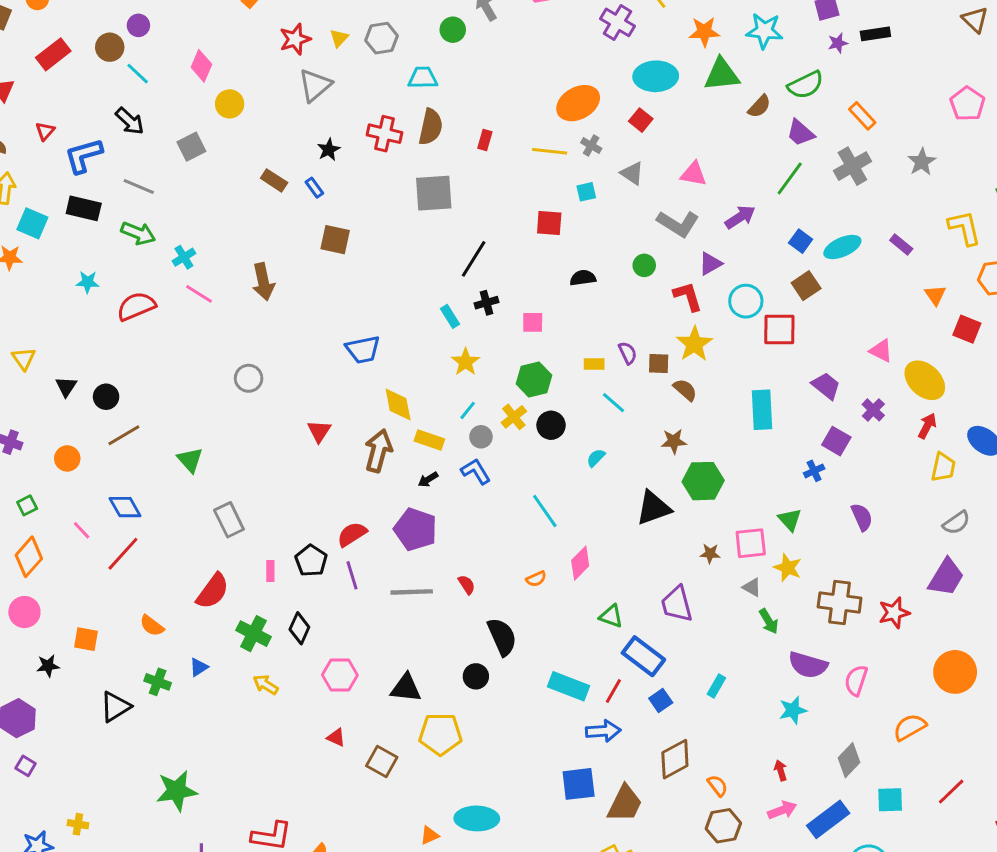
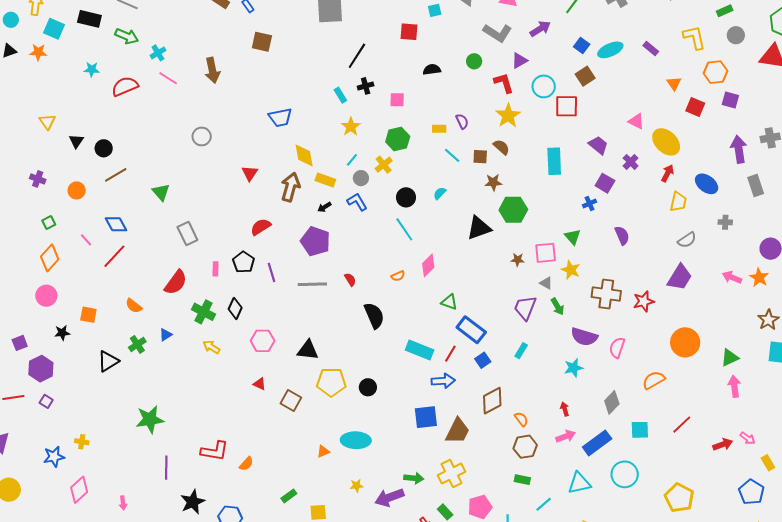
brown square: (659, 364) -> (480, 157), moved
black circle: (551, 425) -> (406, 197), moved
red semicircle: (352, 534) -> (261, 227), moved
purple trapezoid: (677, 604) -> (525, 308), moved, turned 36
black circle: (476, 676) -> (368, 387), moved
green cross: (158, 682) -> (137, 344), turned 36

